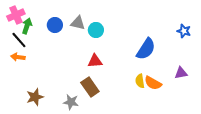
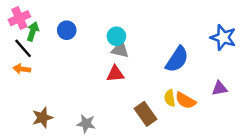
gray triangle: (78, 23) -> (120, 50), moved
blue star: (184, 31) -> (223, 37), size x1.5
brown rectangle: (90, 87) -> (146, 114), moved

